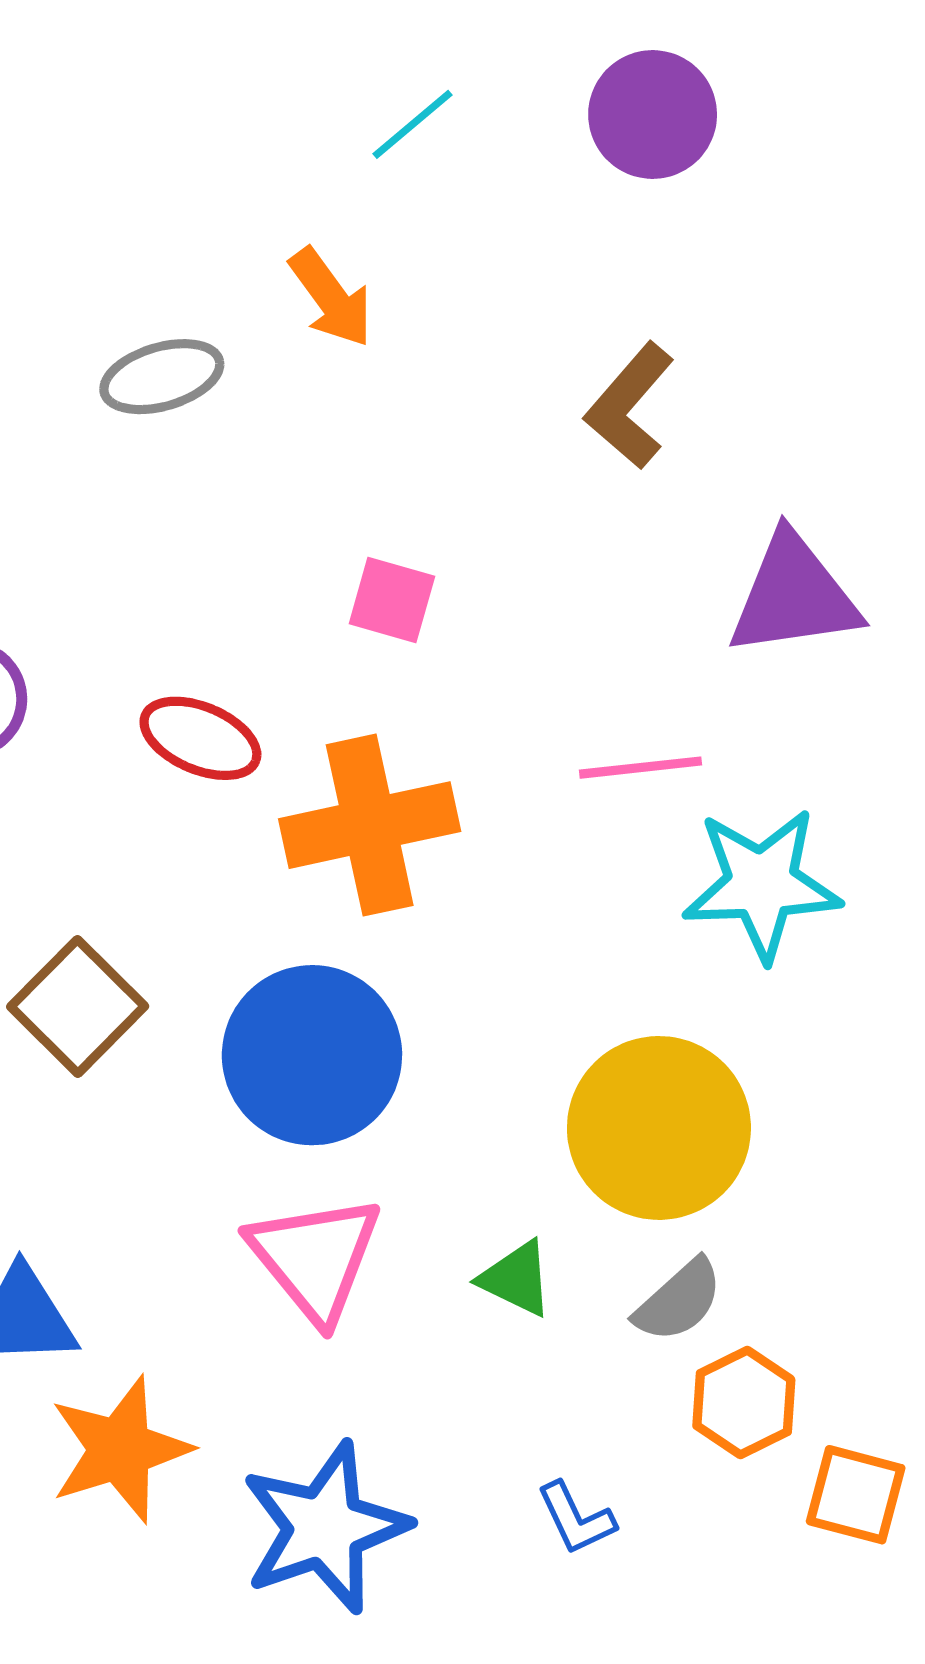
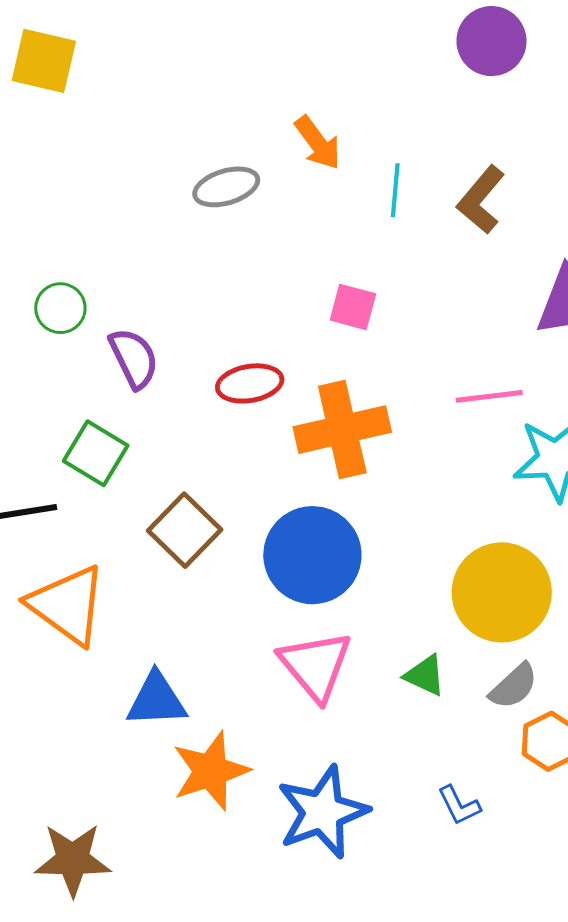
cyan line: (412, 124) -> (395, 190), moved, turned -44
red ellipse: (200, 738) -> (250, 383), turned -32

